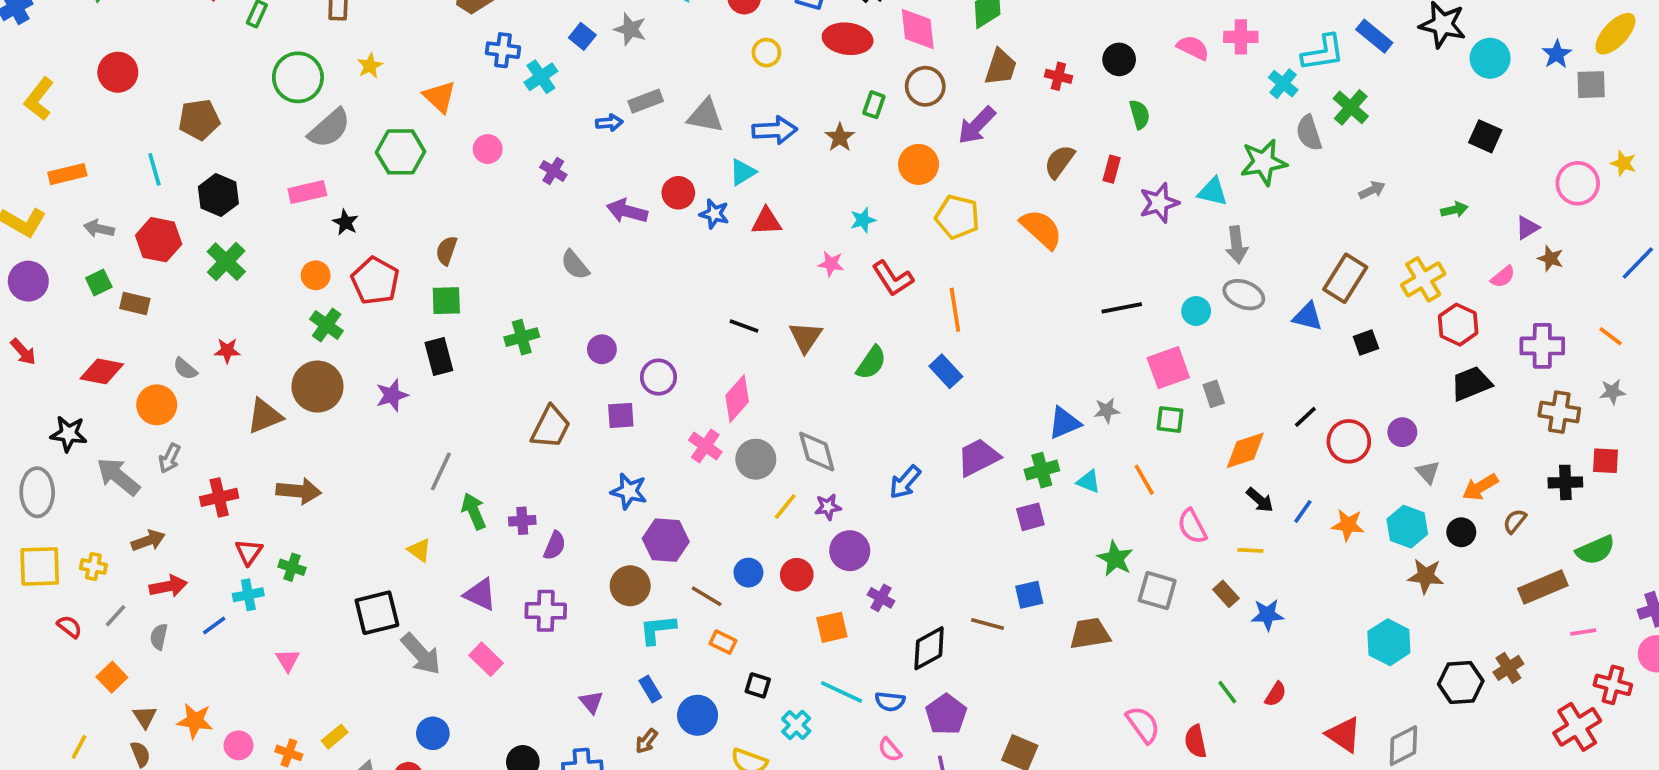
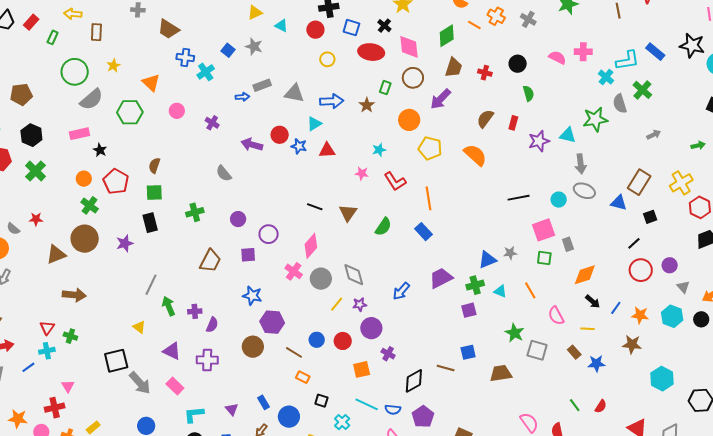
black line: (1305, 417) -> (634, 243), moved
red cross: (219, 497) -> (55, 408), moved
brown star: (1426, 576) -> (632, 344), moved
cyan L-shape: (658, 629) -> (194, 414), moved

